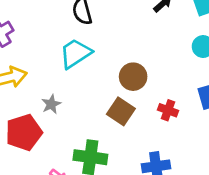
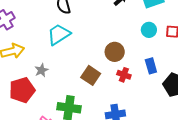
brown circle: (133, 77) -> (115, 52), moved

